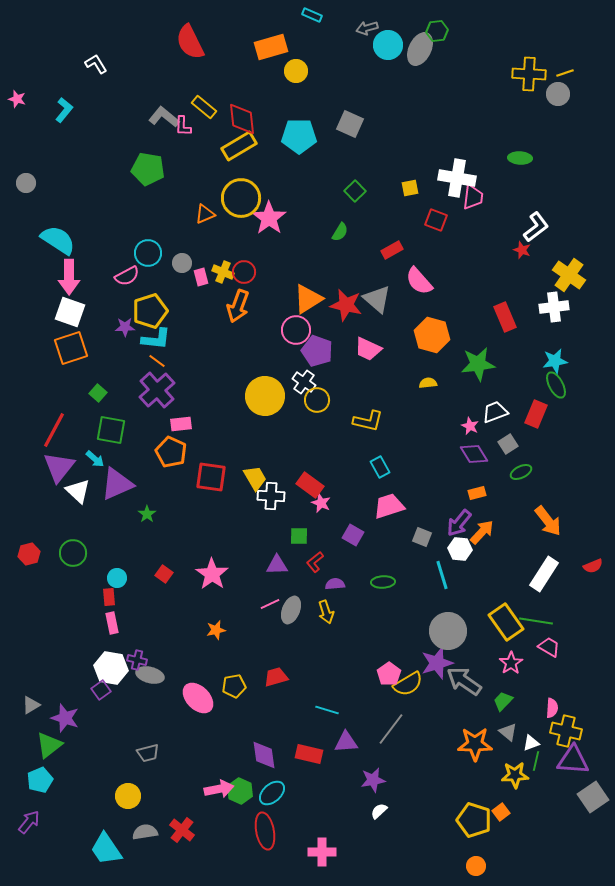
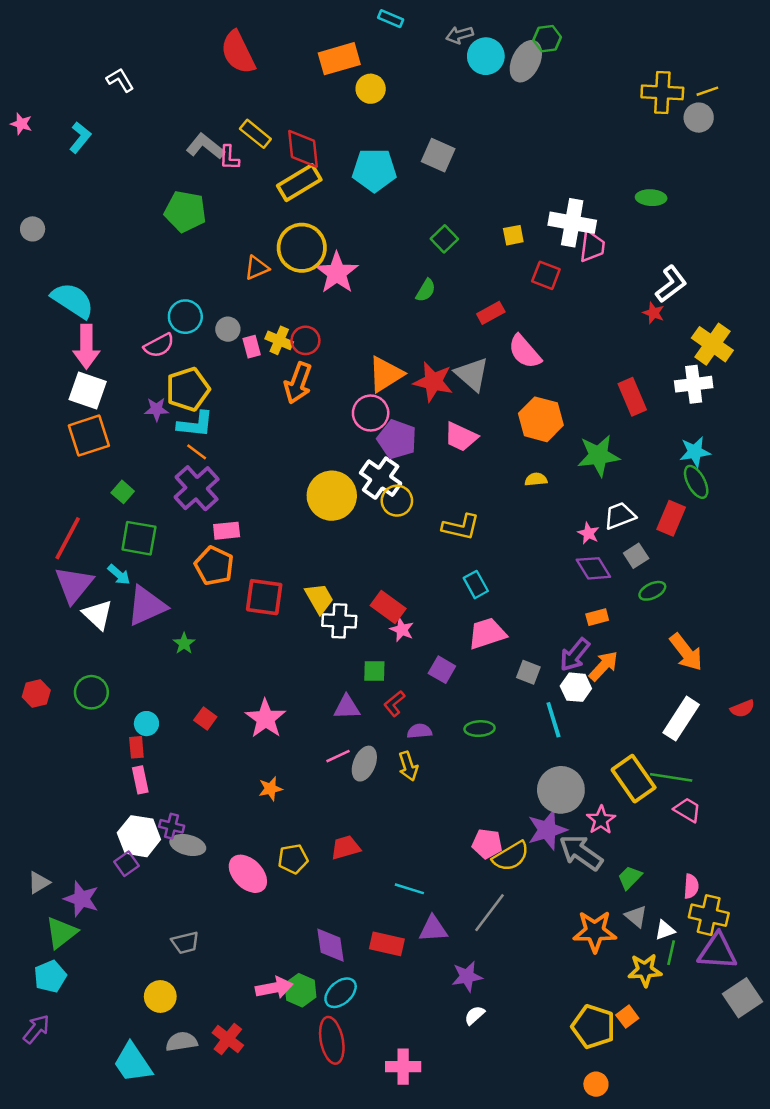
white cross: (304, 382) -> (381, 478), size x1.4
pink star: (511, 663) -> (601, 820), moved
pink pentagon: (389, 674) -> (487, 844), turned -30

